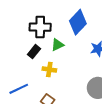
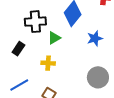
black rectangle: (34, 52) -> (18, 49), moved

